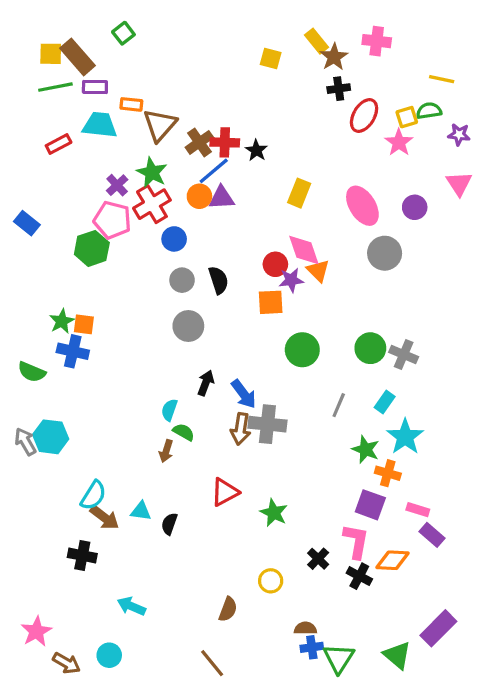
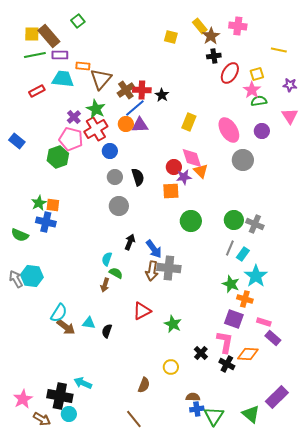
green semicircle: (429, 111) -> (259, 101), moved
gray line: (339, 405) -> (230, 248), moved
black cross: (82, 555) -> (60, 396), moved, size x1.4

